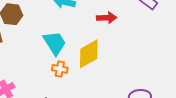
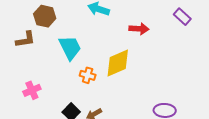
cyan trapezoid: (55, 43) -> (70, 48), moved

